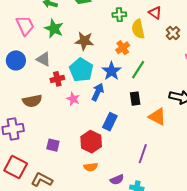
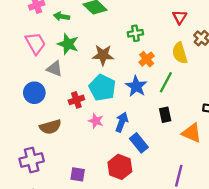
red triangle: (155, 13) -> (180, 17), turned 32
green cross: (119, 15) -> (135, 33), moved
yellow semicircle: (138, 29) -> (180, 53), moved
gray triangle: (44, 59) -> (55, 69), moved
blue circle: (16, 60) -> (34, 93), moved
blue arrow: (98, 92) -> (122, 122), moved
blue rectangle: (110, 122) -> (139, 143), turned -60

